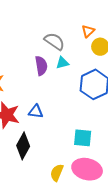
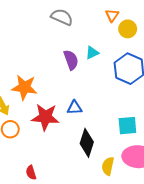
gray semicircle: (54, 41) -> (62, 17), moved
black diamond: (23, 146) -> (87, 143), moved

